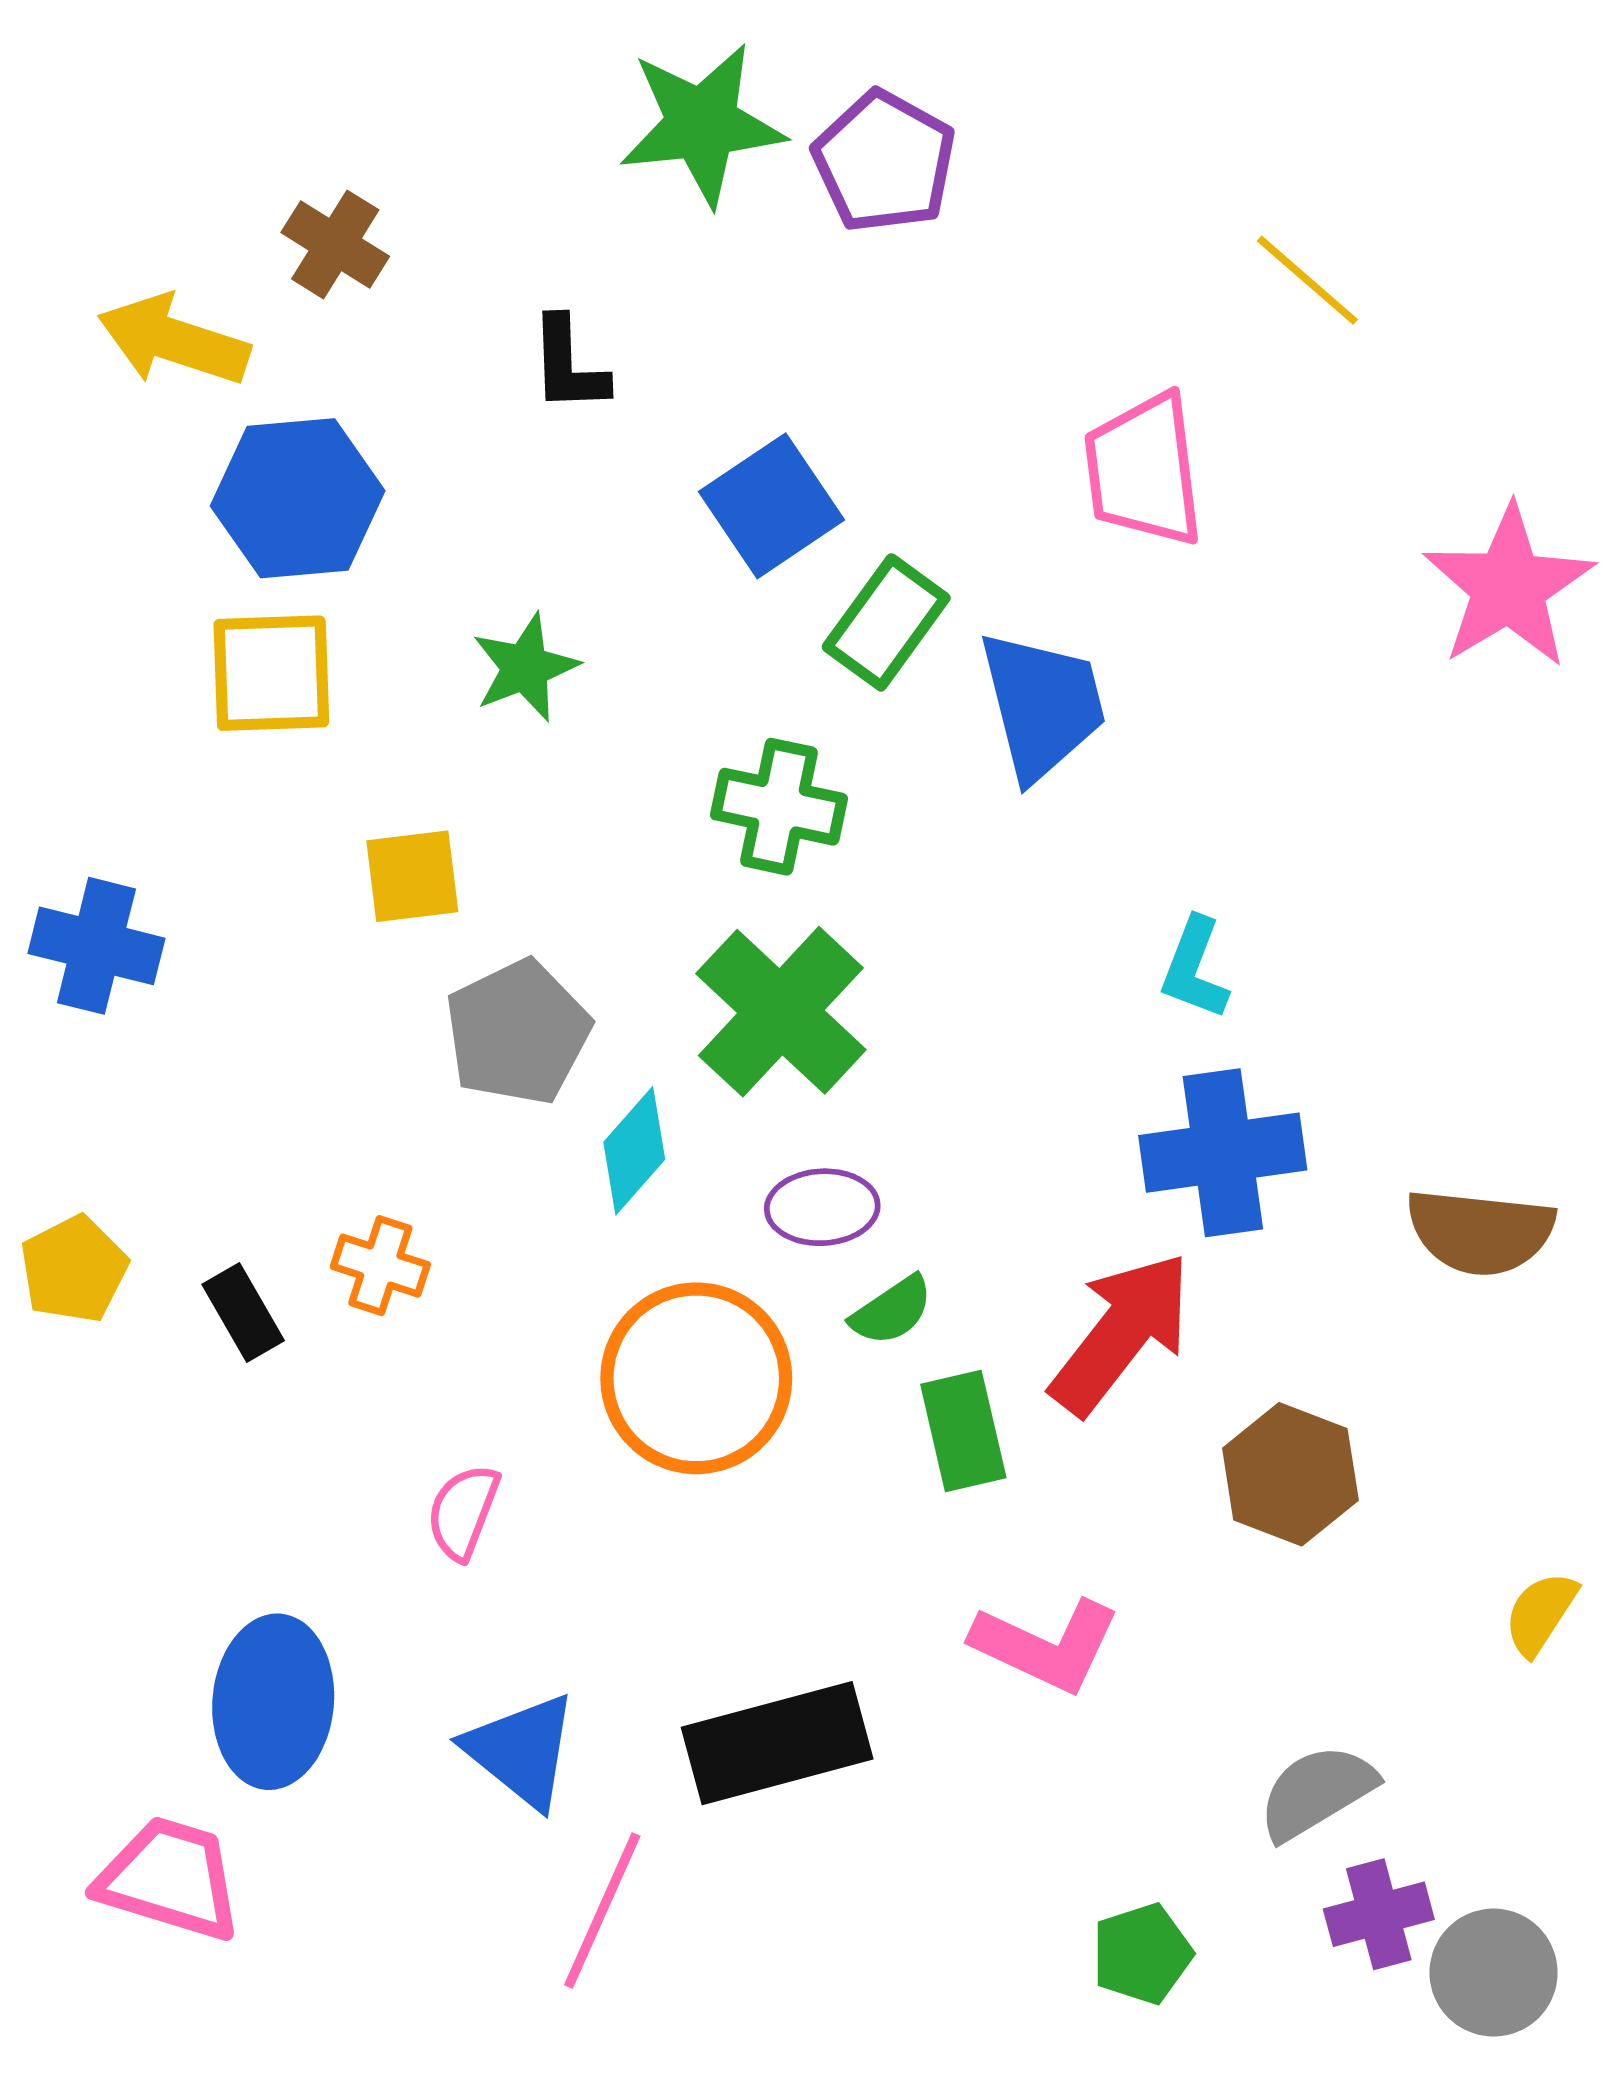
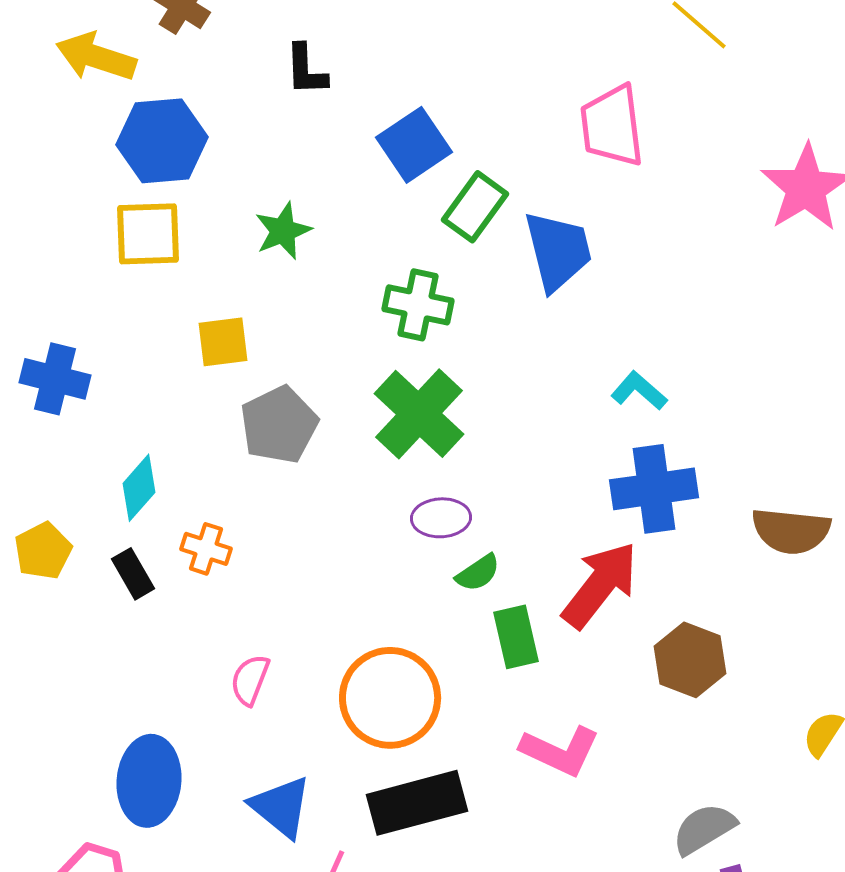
cyan L-shape: (1195, 968) -> (639, 391), turned 110
cyan diamond: (634, 1151) -> (139, 488), moved
orange circle: (696, 1378) -> (390, 698), moved

